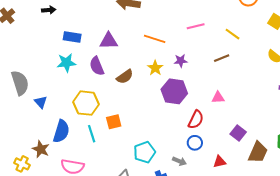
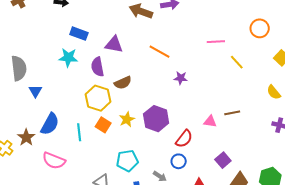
pink line: (196, 26) -> (216, 42), moved
brown line: (222, 58) -> (232, 113), moved
yellow star: (155, 68) -> (127, 119), moved
purple hexagon: (174, 91) -> (156, 119), moved
yellow hexagon: (86, 103) -> (98, 98), moved
orange square: (114, 122) -> (103, 125), turned 35

